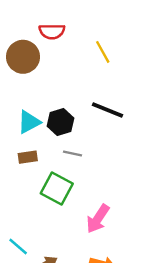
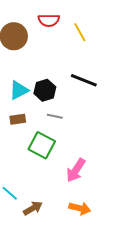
red semicircle: (52, 31) -> (49, 20), moved

